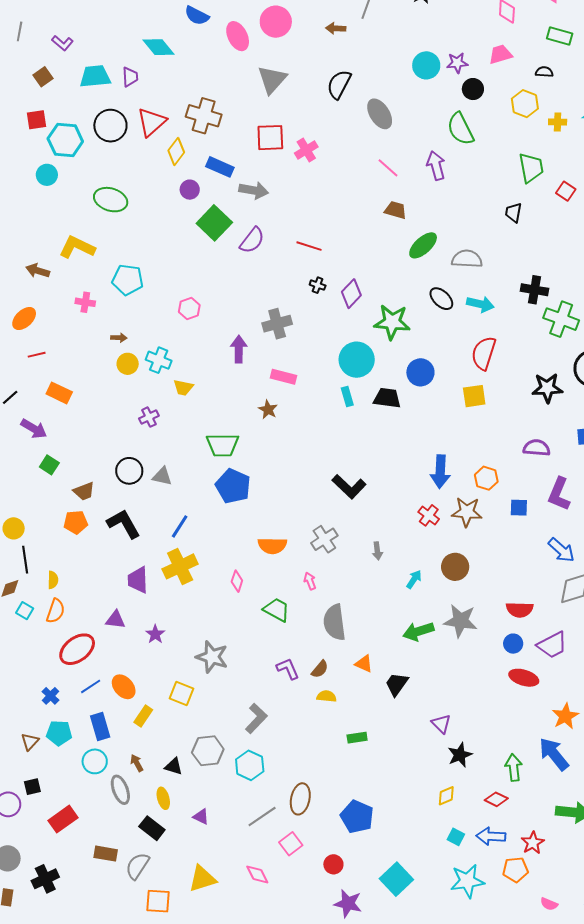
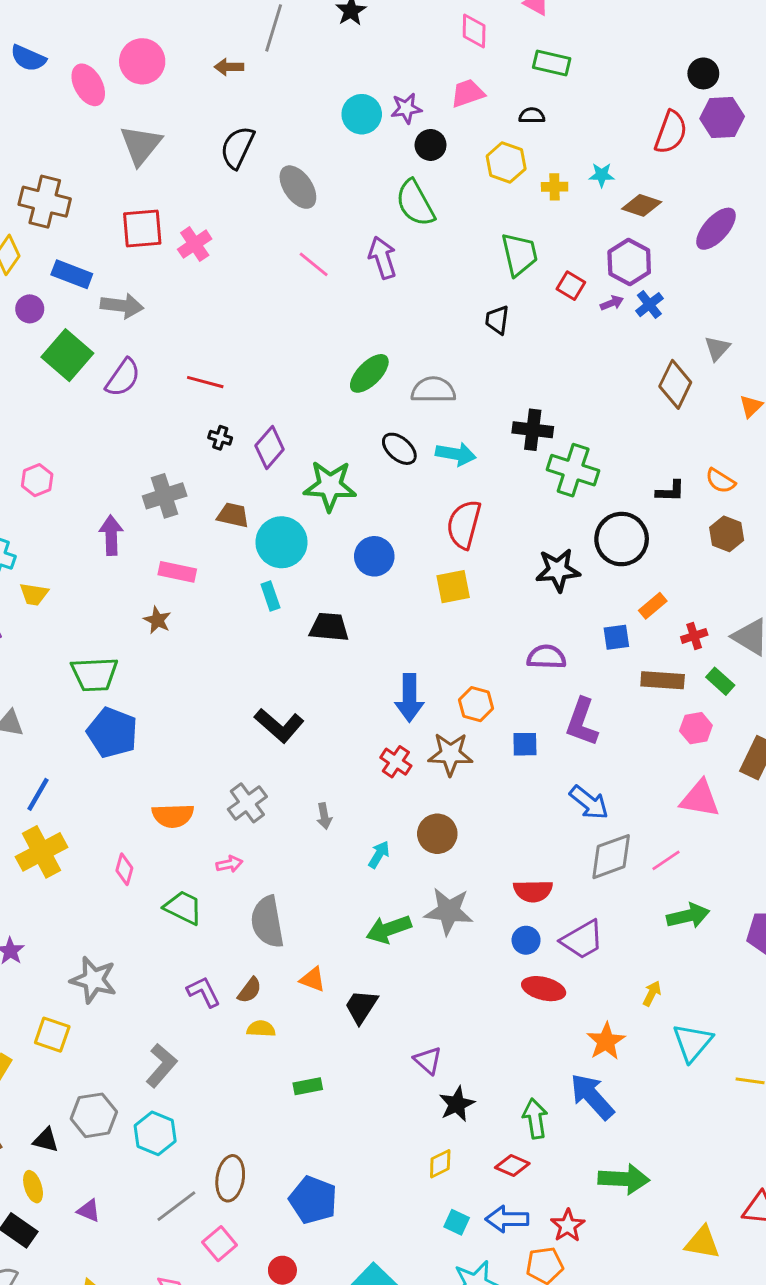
brown trapezoid: (395, 210) -> (233, 515), moved
black trapezoid: (387, 398) -> (329, 627), moved
pink arrow: (310, 581) -> (229, 864), turned 102

